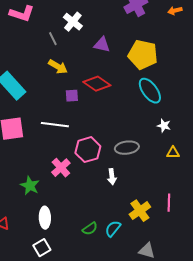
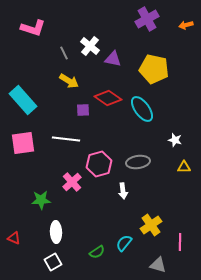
white cross: (73, 22) -> (90, 46), moved
cyan ellipse: (150, 91) -> (142, 109), moved
green star: (30, 186) -> (41, 200), turned -30
pink line: (169, 203) -> (180, 242), moved
green semicircle: (90, 229) -> (97, 252), moved

